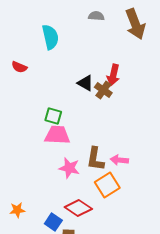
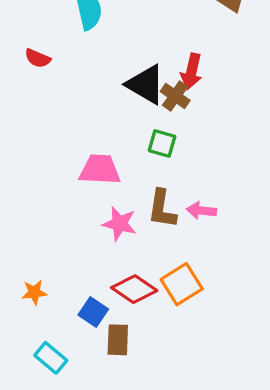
black triangle: (85, 83) -> (146, 84), size x1.5
green square: (53, 116) -> (162, 143), moved
orange square: (107, 185) -> (182, 284), moved

